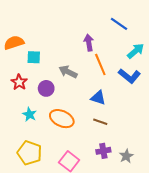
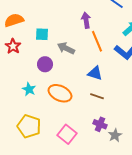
cyan square: (34, 57) -> (42, 34), moved
red star: (19, 82) -> (13, 46), moved
purple cross: (103, 151) -> (100, 124), turned 32
gray star: (126, 156) -> (115, 135), moved

